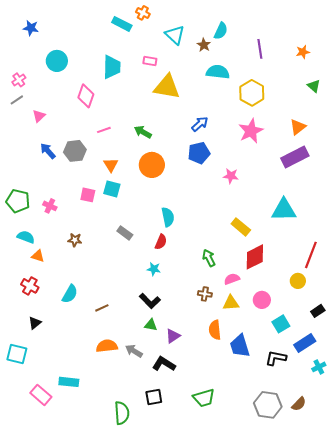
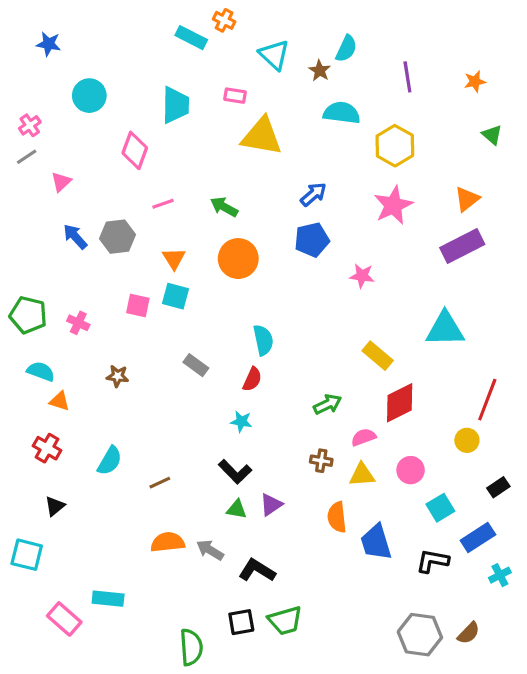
green arrow: (209, 258) -> (327, 404), turned 90
purple triangle: (173, 336) -> (271, 505), moved
green trapezoid: (204, 398) -> (285, 621), moved

